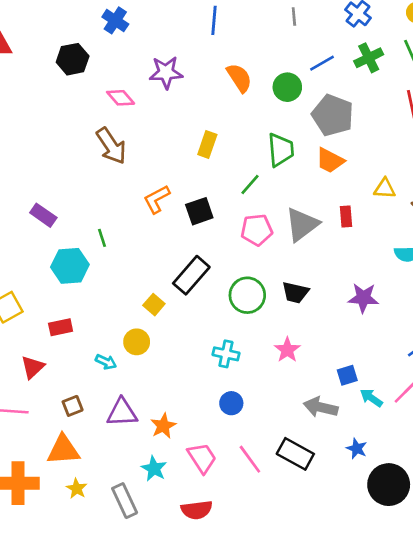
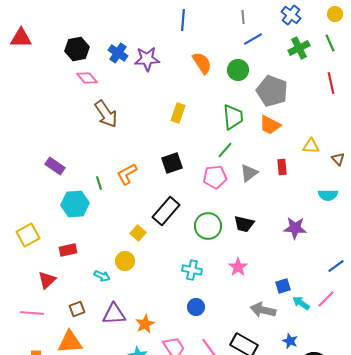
blue cross: (115, 20) -> (118, 53), moved
blue line: (322, 63) -> (253, 39), moved
pink diamond: (121, 98) -> (87, 78), moved
green line: (250, 185) -> (225, 150), moved
orange L-shape: (157, 199) -> (127, 174), moved
gray triangle: (302, 225) -> (249, 173), size x0.7

